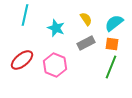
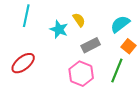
yellow semicircle: (86, 19) -> (79, 20), moved
orange square: (112, 44) -> (129, 46), moved, turned 32
pink hexagon: (55, 65) -> (81, 74), moved

